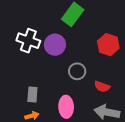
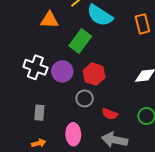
red hexagon: (108, 45) -> (94, 74), moved
gray rectangle: (32, 94) -> (39, 113), moved

